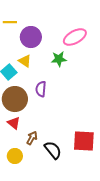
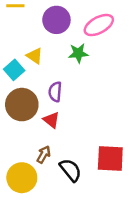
purple circle: (31, 37) -> (56, 20), moved
red triangle: (14, 123) -> (51, 120), moved
yellow circle: (15, 156) -> (22, 178), size x1.5

